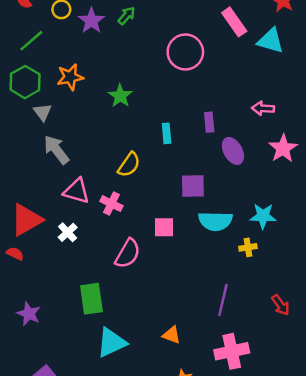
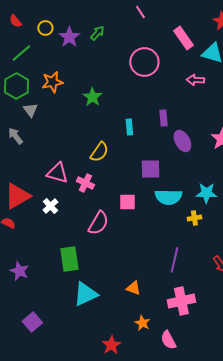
pink arrow: (263, 108) -> (195, 80), moved
gray arrow: (56, 150) -> (15, 136), moved, size x0.7

